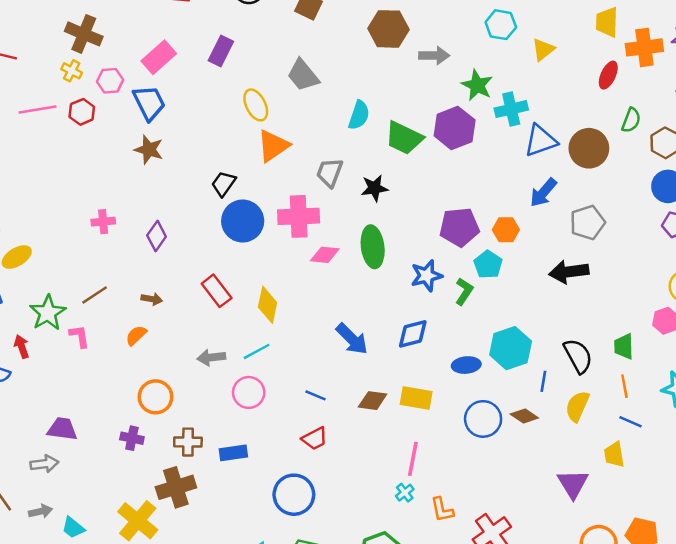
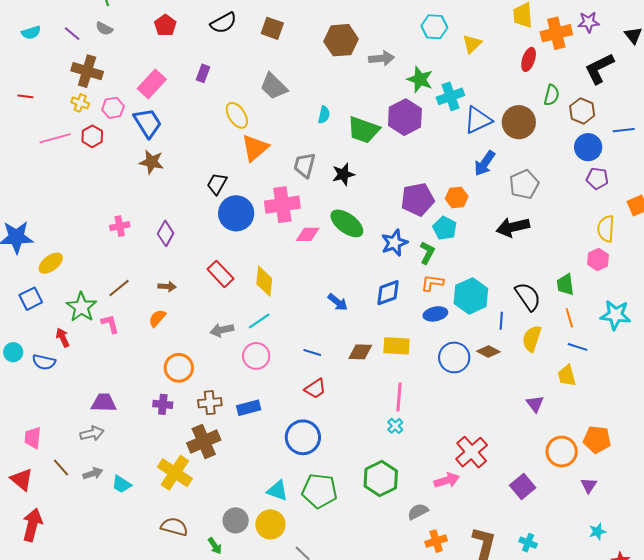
purple rectangle: (221, 51) -> (203, 73), size x0.7
cyan semicircle: (359, 115) -> (324, 115), size x0.7
green ellipse: (373, 247) -> (347, 223), turned -40
blue arrow: (352, 339) -> (338, 302), size x0.7
purple triangle: (573, 484) -> (535, 404), size x0.7
orange L-shape: (442, 510) -> (432, 283), moved, turned 115

